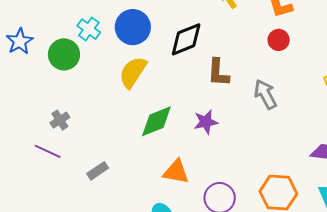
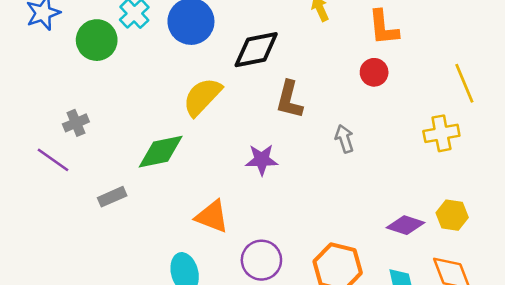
yellow semicircle: (133, 72) -> (202, 97), moved
gray arrow: (265, 94) -> (344, 139), size x0.7
green diamond: (156, 121) -> (161, 152), moved

